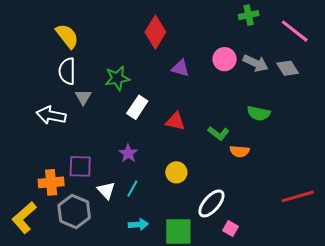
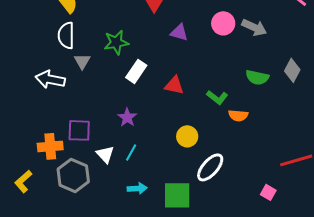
gray diamond: (288, 68) -> (292, 70), moved, turned 60
yellow circle: (176, 172) -> (187, 136), moved
yellow L-shape: (24, 217) -> (23, 181), size x0.7
pink square: (231, 229) -> (268, 192), moved

